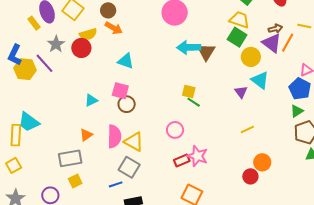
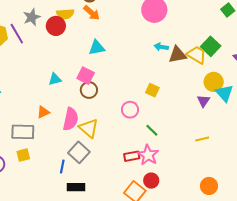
yellow trapezoid: (239, 20) -> (197, 55), moved
cyan arrow: (189, 47) -> (161, 47), size x0.6
brown triangle: (206, 52) -> (177, 55), turned 36
yellow circle: (251, 57) -> (214, 82), moved
cyan triangle: (126, 61) -> (97, 48), turned -42
green line: (194, 102) -> (152, 130), moved
pink circle: (175, 130) -> (130, 110), moved
orange circle: (262, 162) -> (209, 186), moved
red circle: (250, 176) -> (151, 181), moved
blue line: (116, 184) -> (62, 167), turned -72

